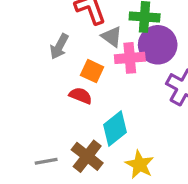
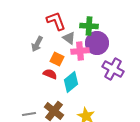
cyan diamond: (115, 128) -> (71, 82), moved

